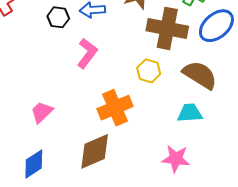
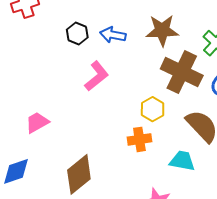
orange cross: (115, 108) -> (139, 139), moved, size x0.7
brown diamond: (95, 151) -> (79, 174), turned -30

